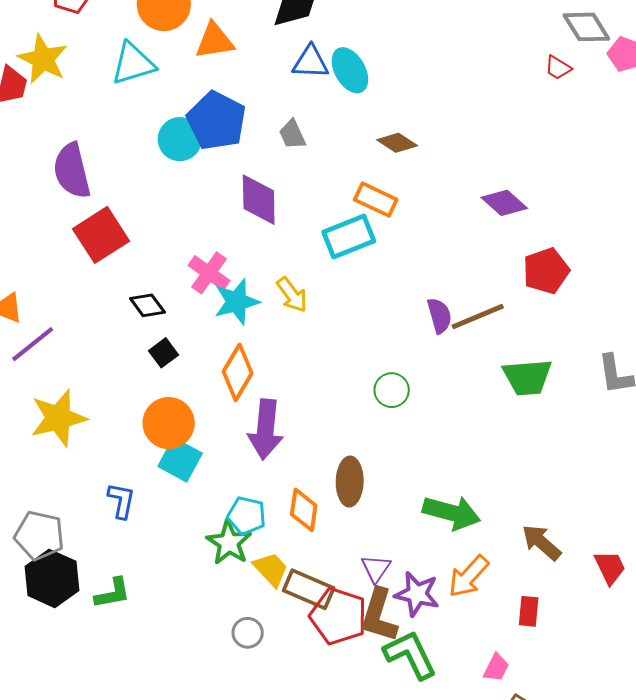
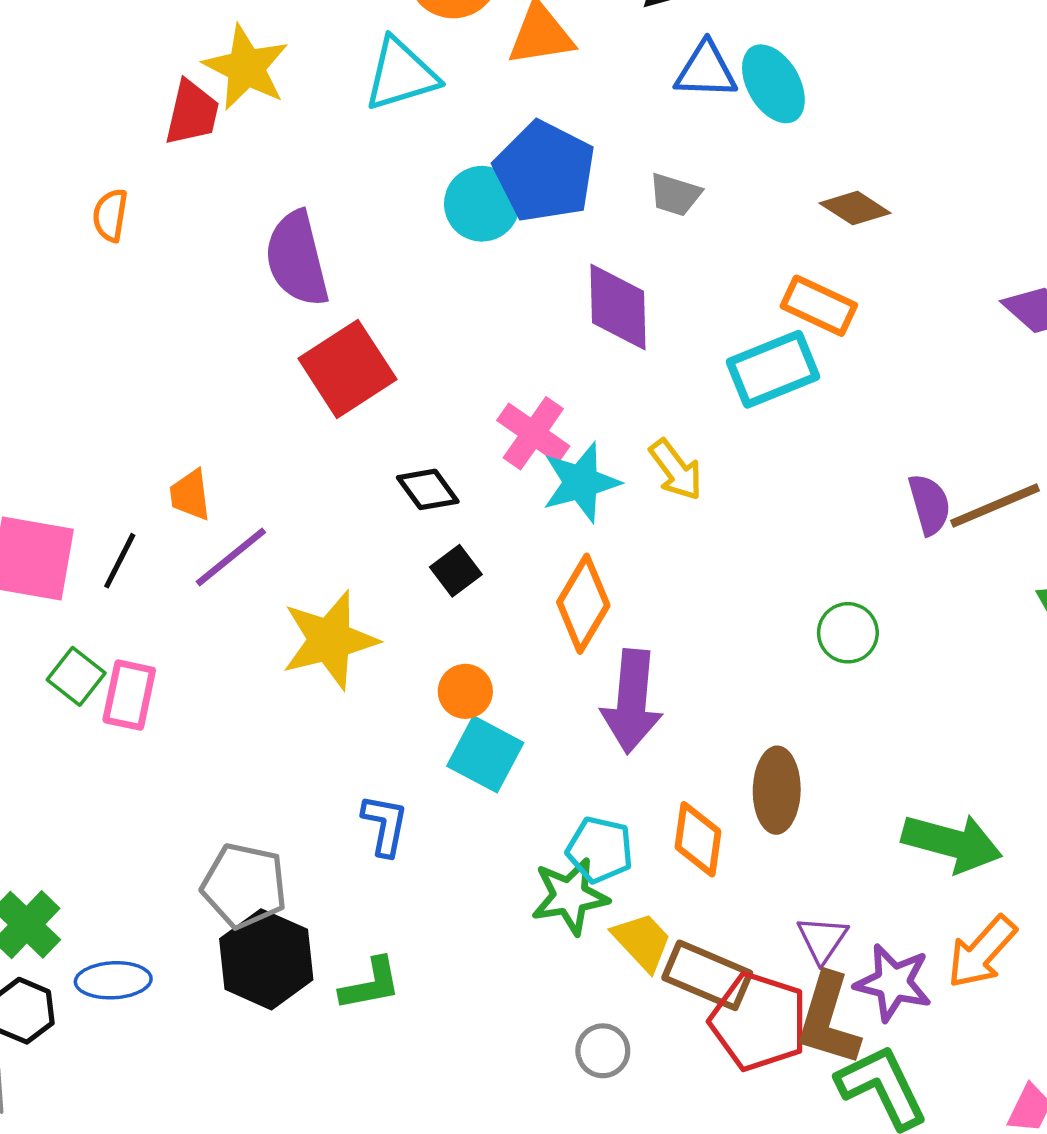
gray trapezoid: (292, 134) -> (675, 195), turned -48
yellow star: (58, 418) -> (330, 640), moved
orange circle: (169, 423) -> (465, 691), size x0.6
green star: (229, 543) -> (570, 896), turned 30

